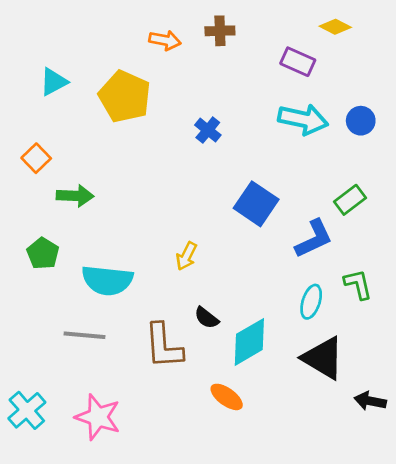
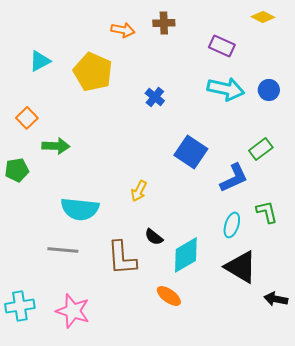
yellow diamond: (335, 27) -> (263, 17), moved
green pentagon: (43, 253) -> (17, 170), moved, turned 30
cyan cross: (27, 410) -> (20, 306), turned 32

